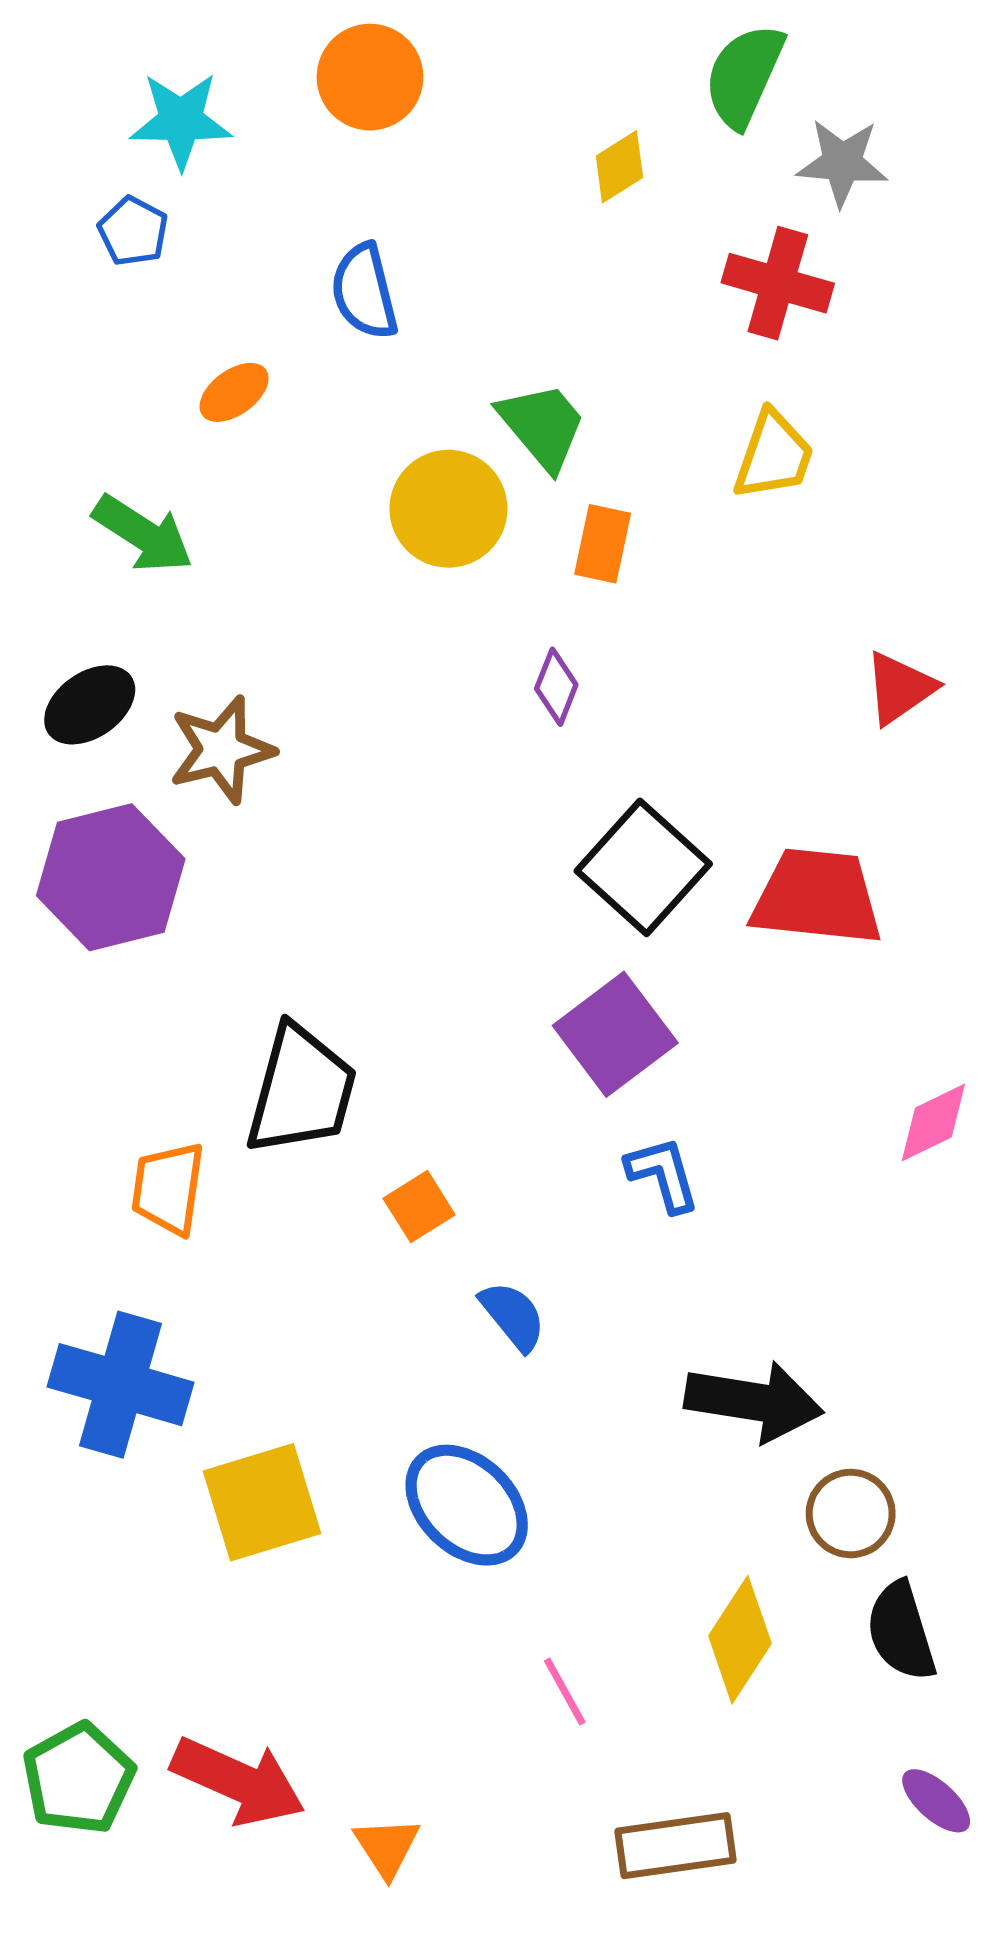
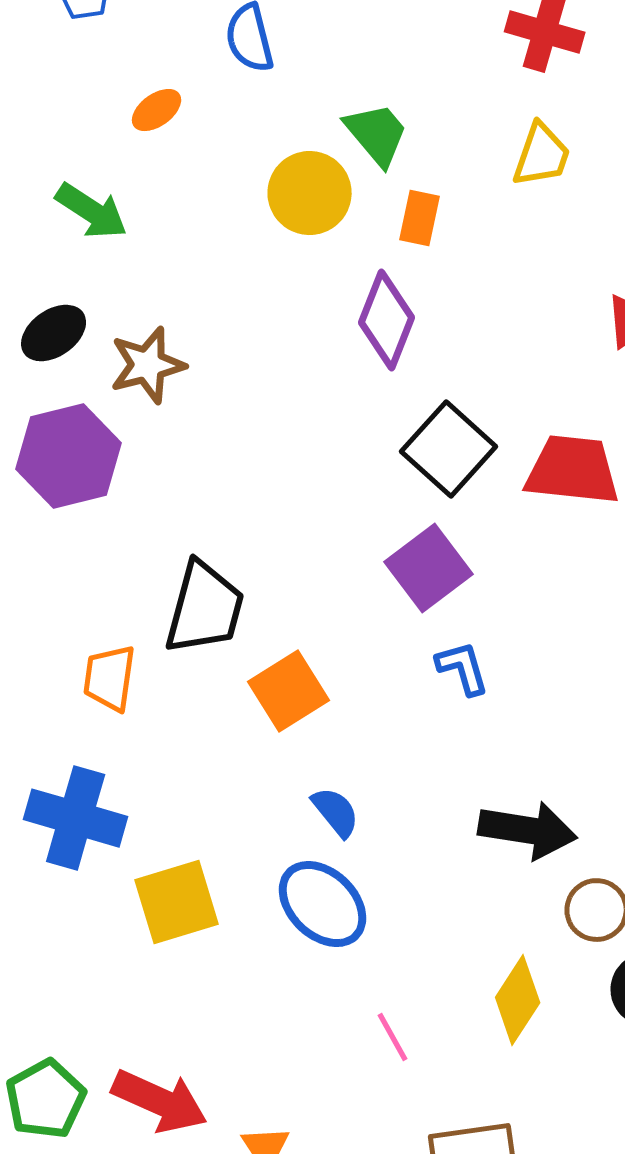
purple diamond: (556, 687) -> (387, 320), size x1.8
orange square: (419, 1207) -> (289, 691), size x1.6
blue semicircle: (513, 1316) -> (336, 812), moved

